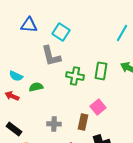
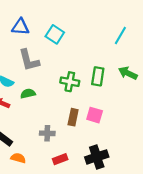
gray L-shape: (51, 56) -> (29, 60), moved
pink square: (98, 107) -> (95, 115), turned -35
brown rectangle: (83, 122) -> (73, 117), moved

